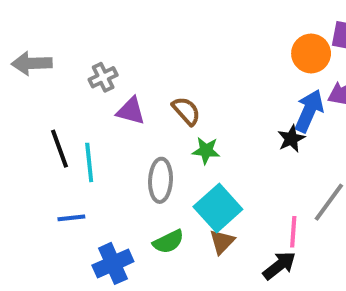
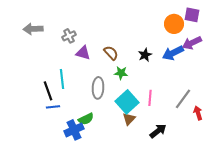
blue arrow: (309, 111) -> (173, 53), turned -140
black star: (291, 139) -> (145, 55), moved
black line: (59, 149) -> (48, 91), moved
pink line: (293, 232) -> (150, 98), moved
green semicircle: (168, 242) -> (86, 119), moved

